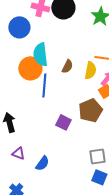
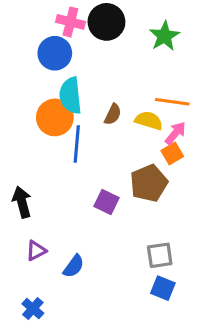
blue circle: (19, 27) -> (55, 53), moved
yellow semicircle: (90, 70) -> (149, 121), turned -84
purple triangle: (18, 153) -> (36, 251), turned -48

